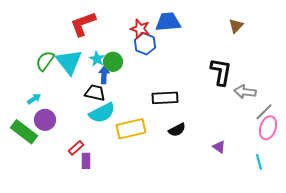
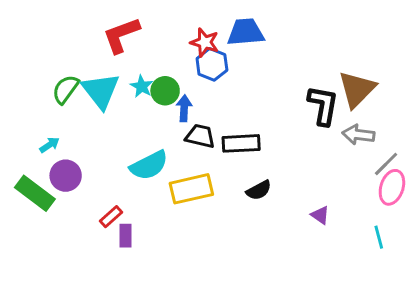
brown triangle: (236, 26) -> (357, 89), moved, size x1.8
blue arrow: (104, 75) -> (184, 108), moved
black trapezoid: (95, 93) -> (200, 136), moved

